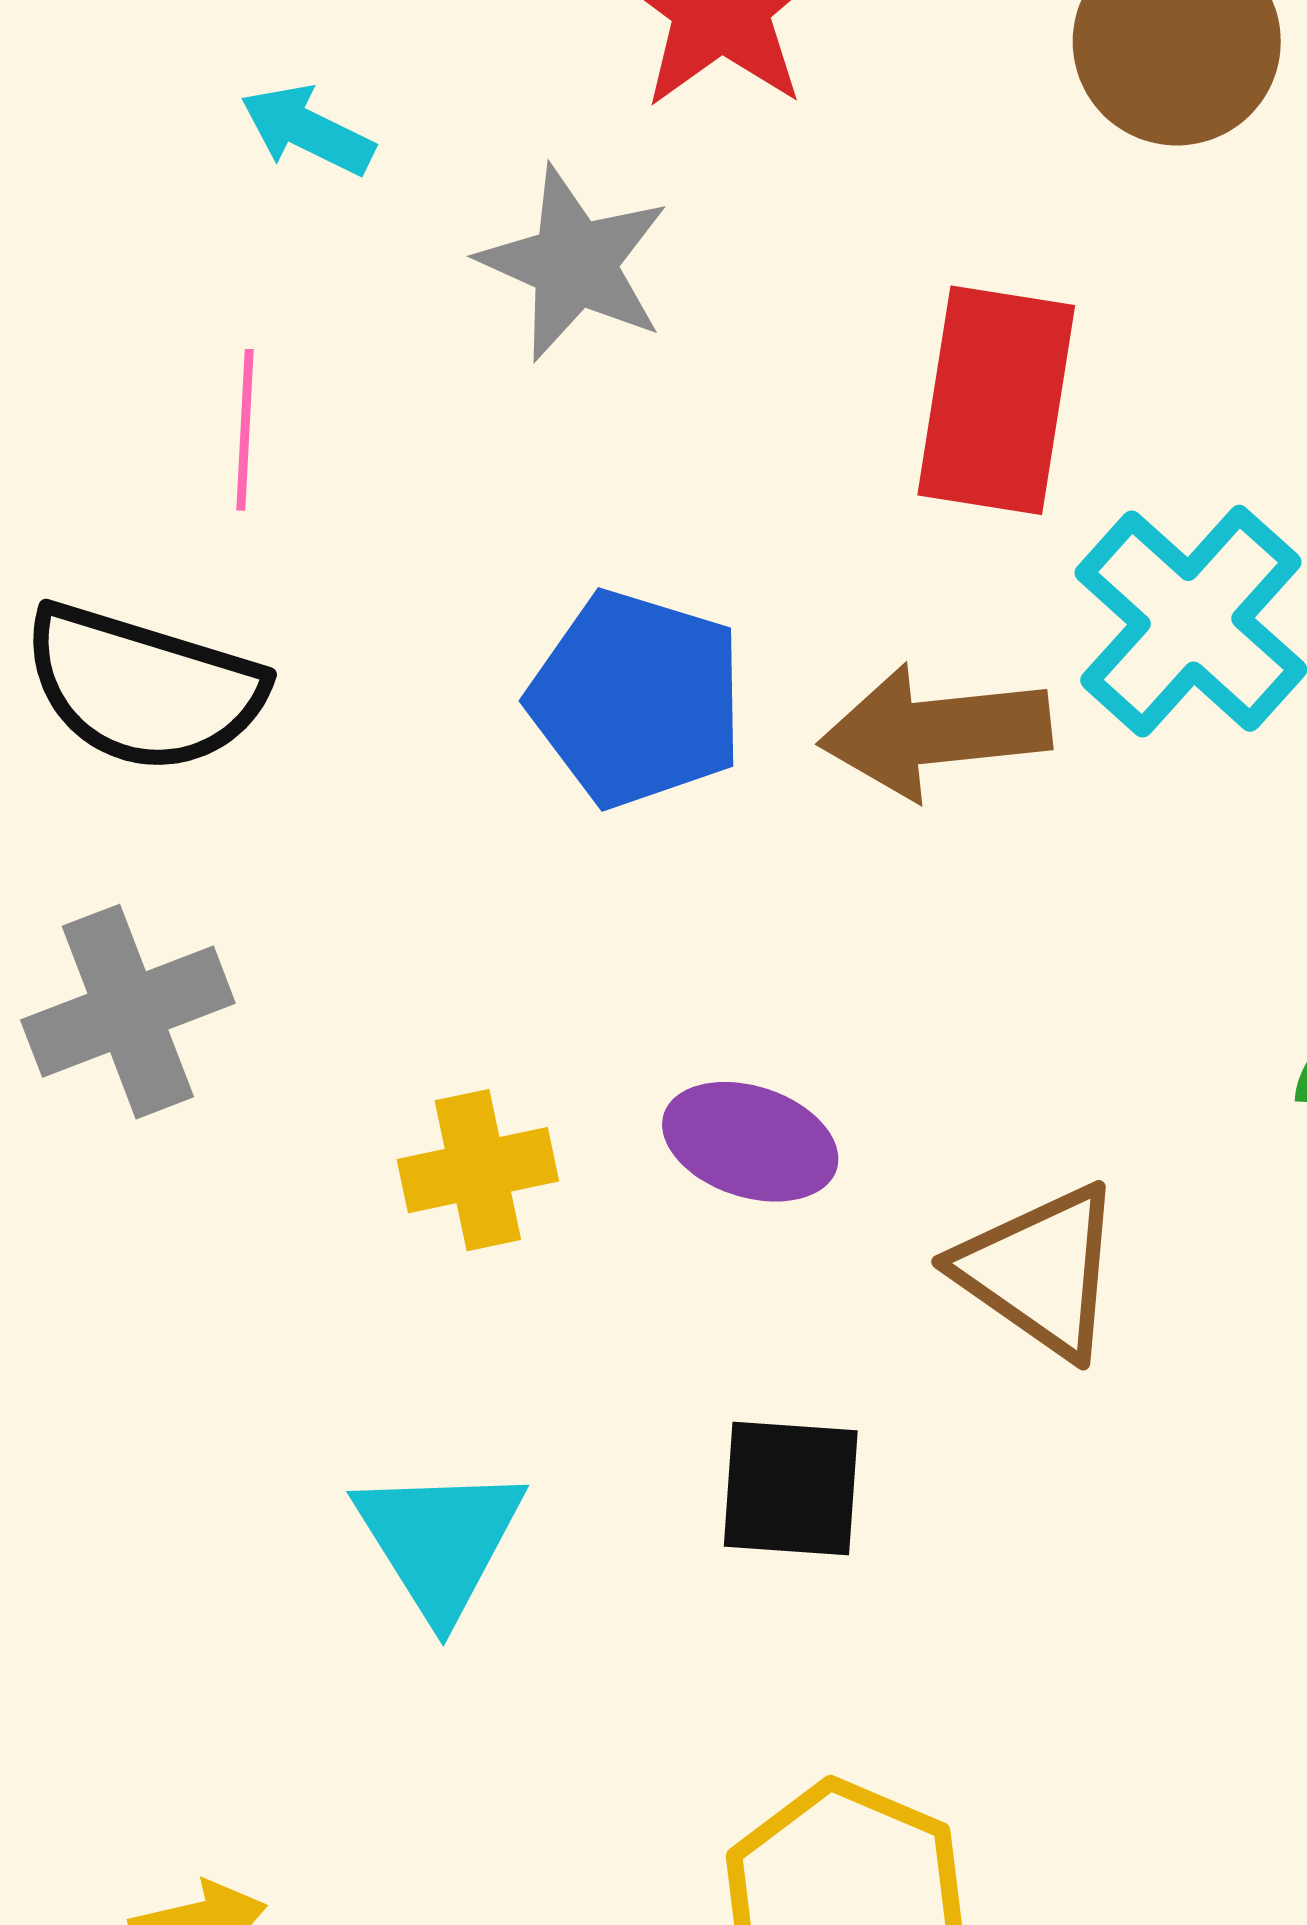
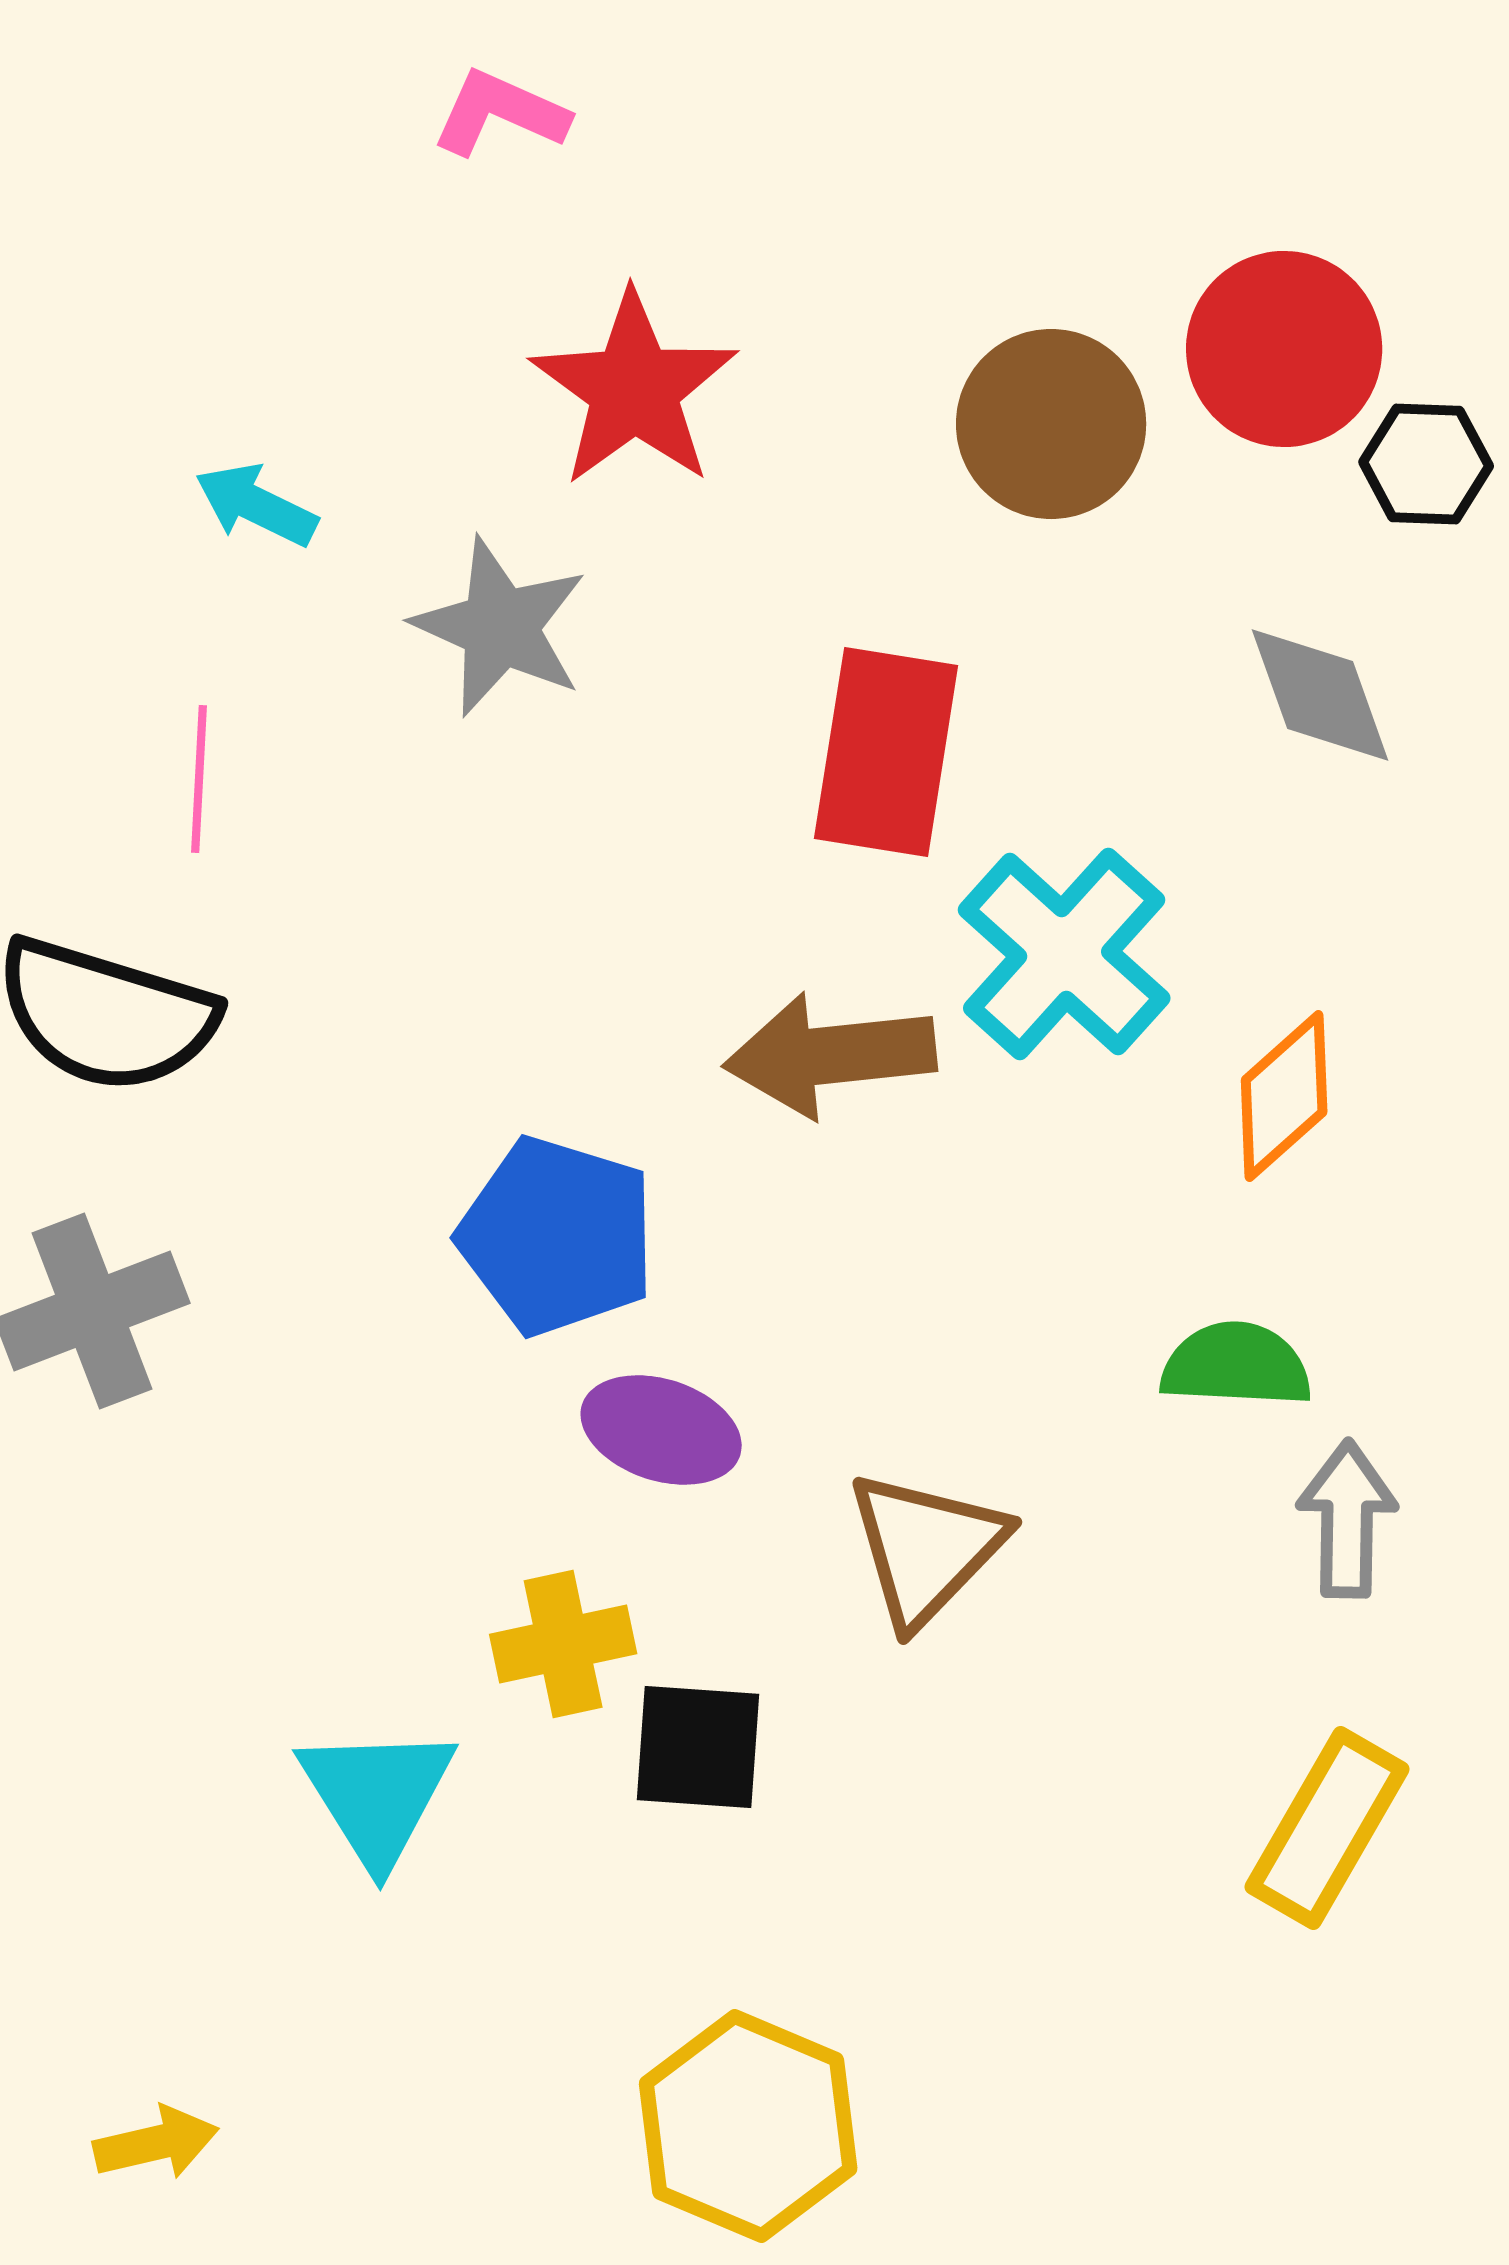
blue pentagon: (636, 699) -> (557, 1236), moved
yellow cross: (478, 1170) -> (563, 1644), moved
brown triangle: (1040, 1271) -> (926, 1548), turned 39

